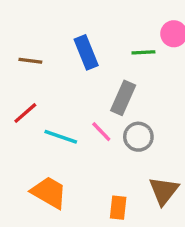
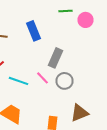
green line: (143, 52) -> (66, 11), moved
brown triangle: (164, 191) -> (80, 113), turned 30

